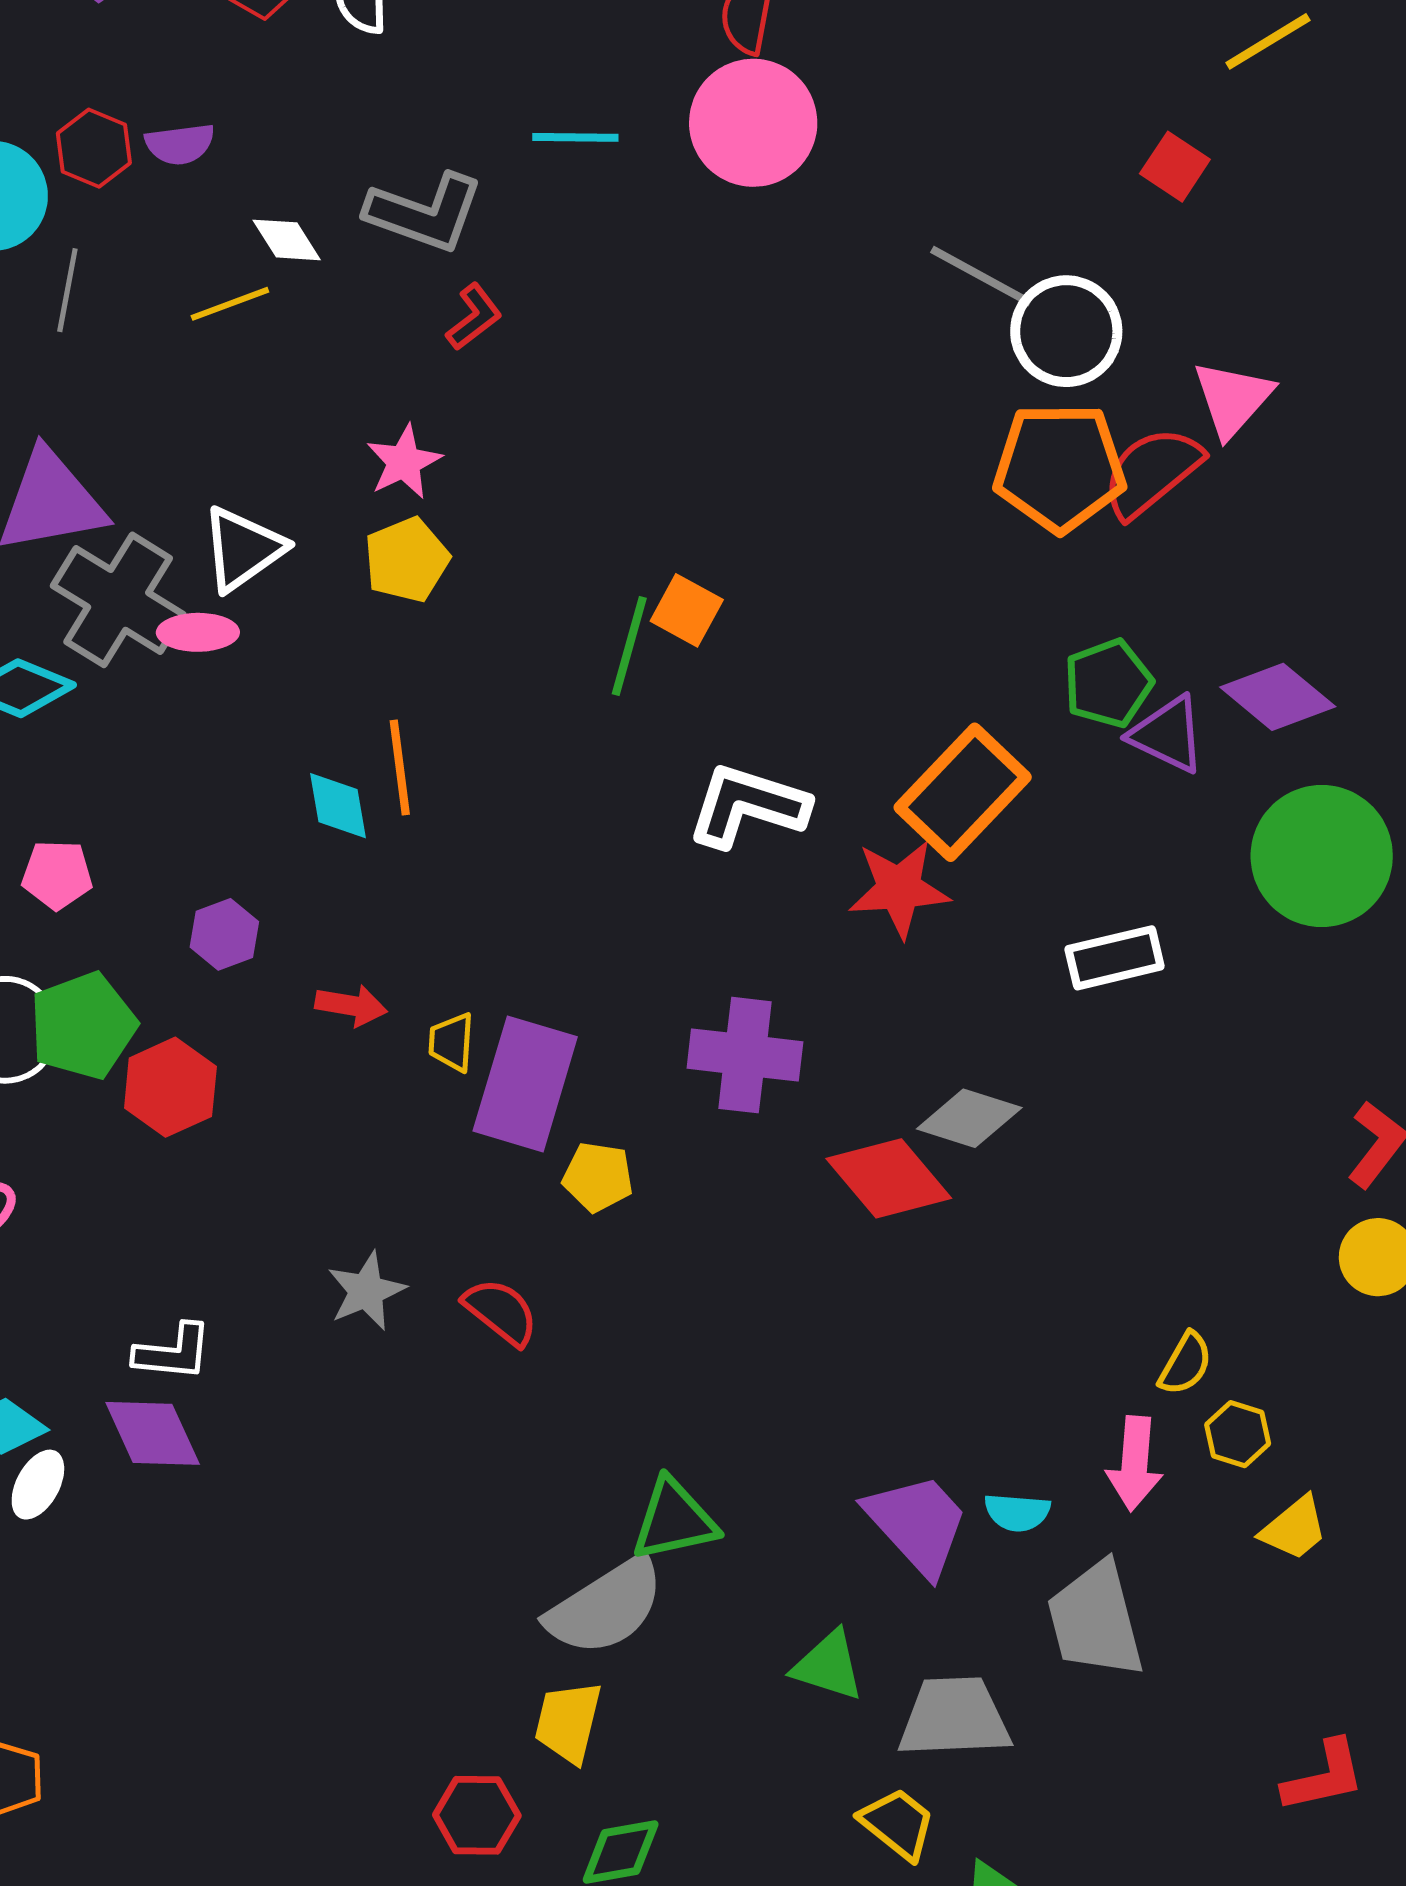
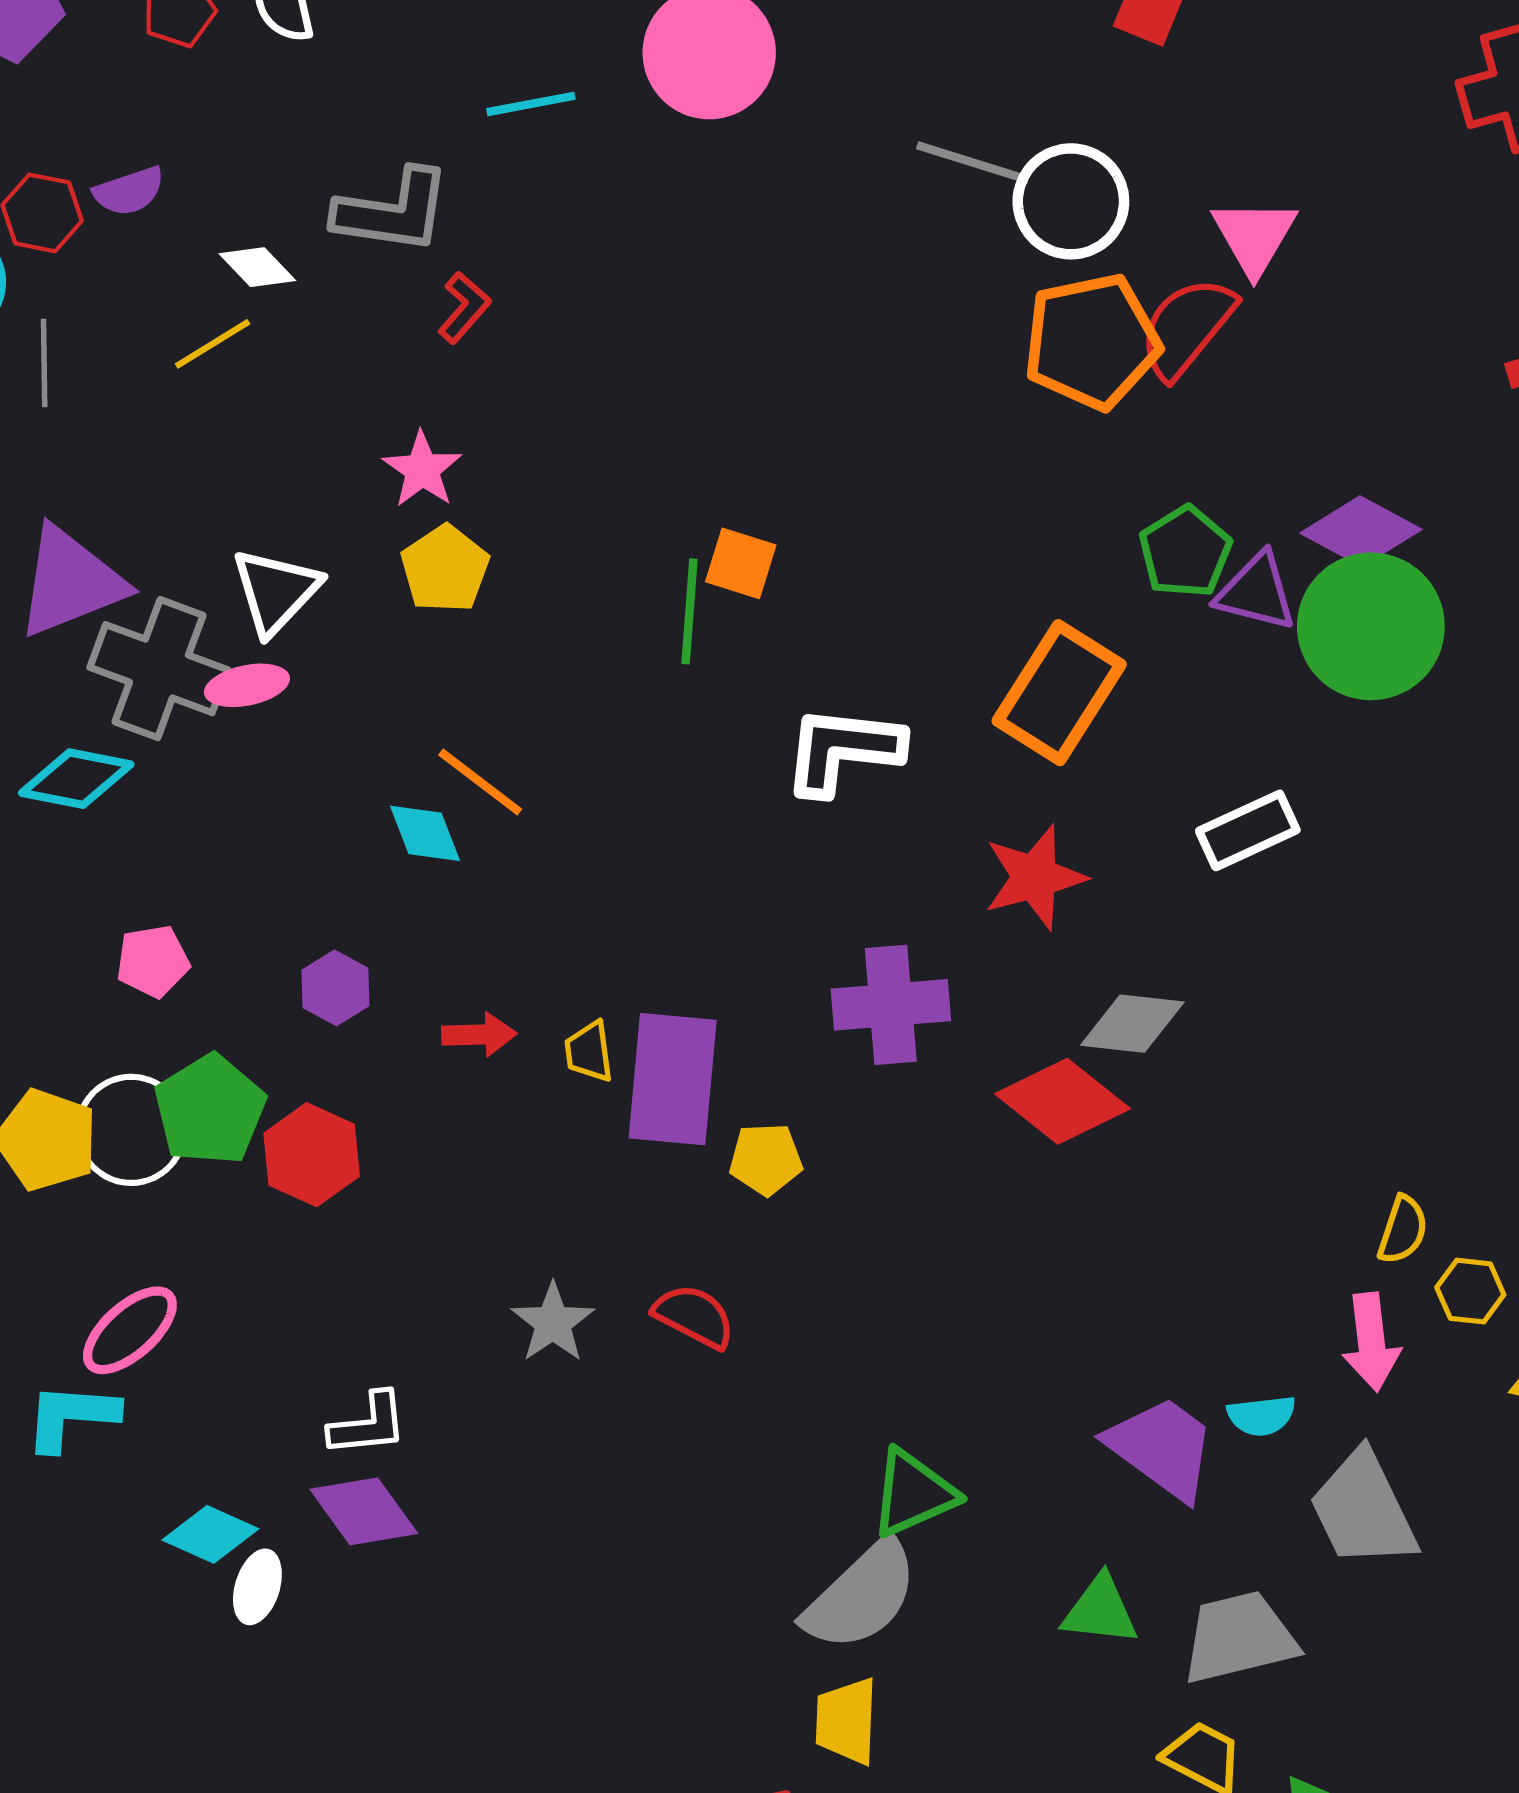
orange line: (400, 767) -> (480, 782), turned -34
green circle: (1322, 856) -> (1371, 626), moved
red star: (899, 889) -> (1035, 877), moved

